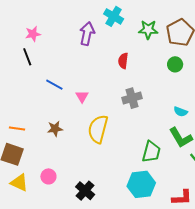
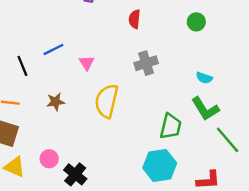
black line: (27, 57) -> (22, 66), moved
blue line: (54, 85) -> (53, 49), turned -54
black cross: (85, 191) -> (75, 174), moved

